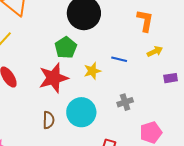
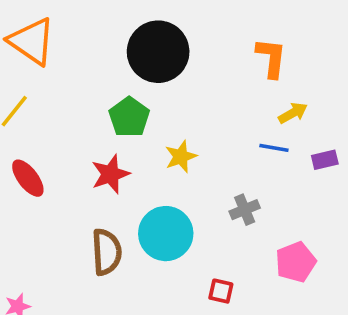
blue line: (119, 59) -> (274, 148), moved
red star: (53, 78) -> (110, 174), size x0.7
brown semicircle: (49, 120) -> (107, 252), size x1.4

